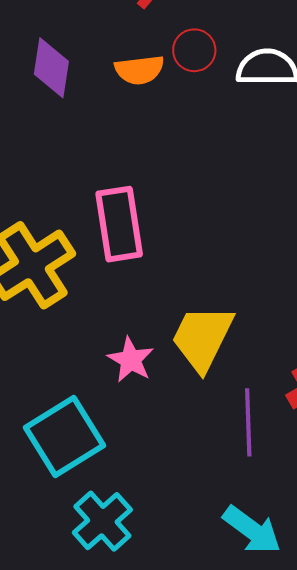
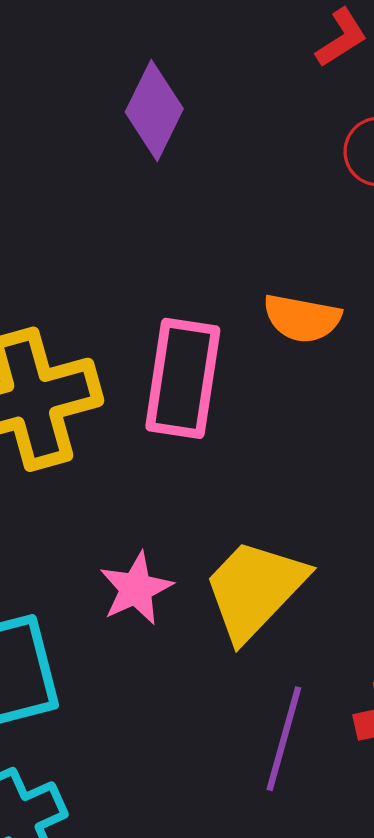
orange semicircle: (139, 70) -> (302, 318), moved

